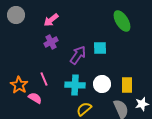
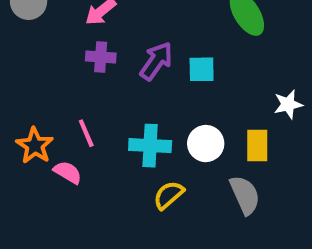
purple cross: (51, 42) -> (101, 57), turned 32
purple arrow: (78, 55) -> (156, 61), moved
white star: (142, 104) -> (288, 104), moved

